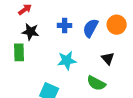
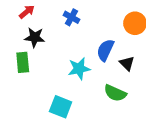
blue cross: (65, 25) -> (71, 17), moved, turned 32
blue semicircle: (91, 28) -> (105, 50), moved

